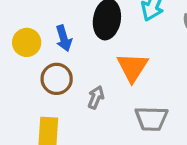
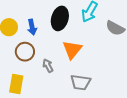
gray arrow: (96, 97) -> (48, 66), turned -56

